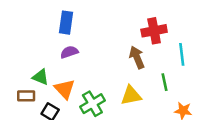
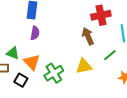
purple semicircle: (69, 52) -> (35, 33), turned 120
green line: (164, 82) -> (110, 55), turned 64

